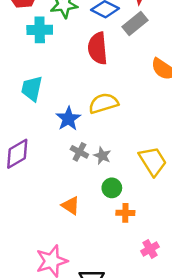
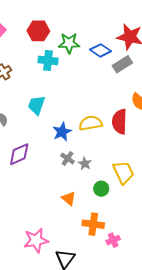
red semicircle: (98, 48) -> (120, 122), moved
green circle: (112, 188) -> (101, 189), moved
orange triangle: (71, 206) -> (69, 198), moved
orange cross: (125, 213) -> (93, 224), moved, size x1.5

